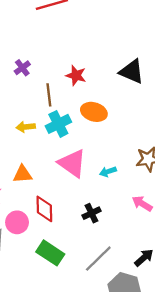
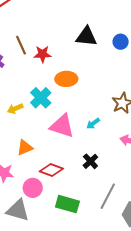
brown line: (49, 95) -> (21, 45), moved
red diamond: (44, 209) -> (51, 170), turned -50

